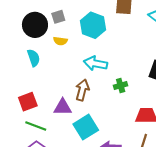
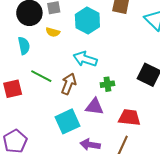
purple triangle: (63, 107) -> (94, 107), moved
green line: (36, 126) -> (41, 76), moved

